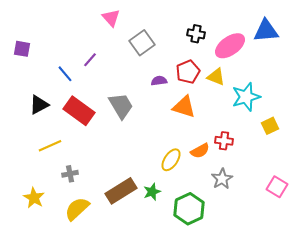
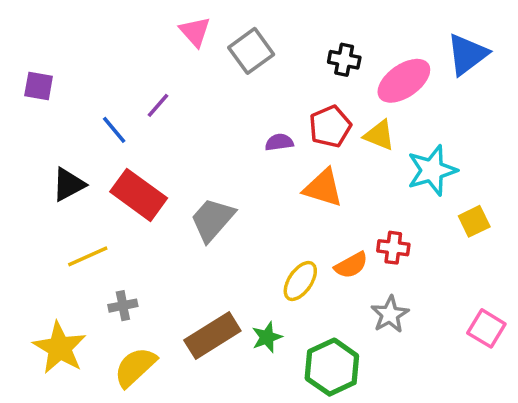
blue triangle: (266, 31) -> (467, 54), turned -32
gray square: (142, 43) -> (251, 51), moved
gray trapezoid: (121, 106) -> (212, 220), moved, turned -108
yellow star: (34, 198) -> (60, 348), size x1.4

